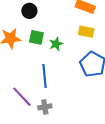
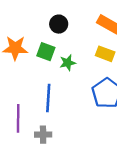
black circle: (29, 11) -> (59, 24), moved
purple line: (22, 97) -> (18, 118), turned 35

